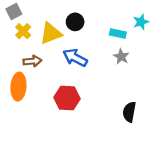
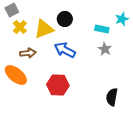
orange ellipse: (18, 87) -> (16, 75), turned -55

